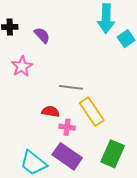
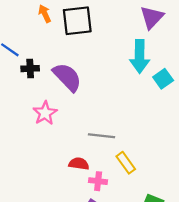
purple semicircle: (42, 35) -> (67, 77), size x1.6
yellow rectangle: (92, 112) -> (126, 163), size x0.7

